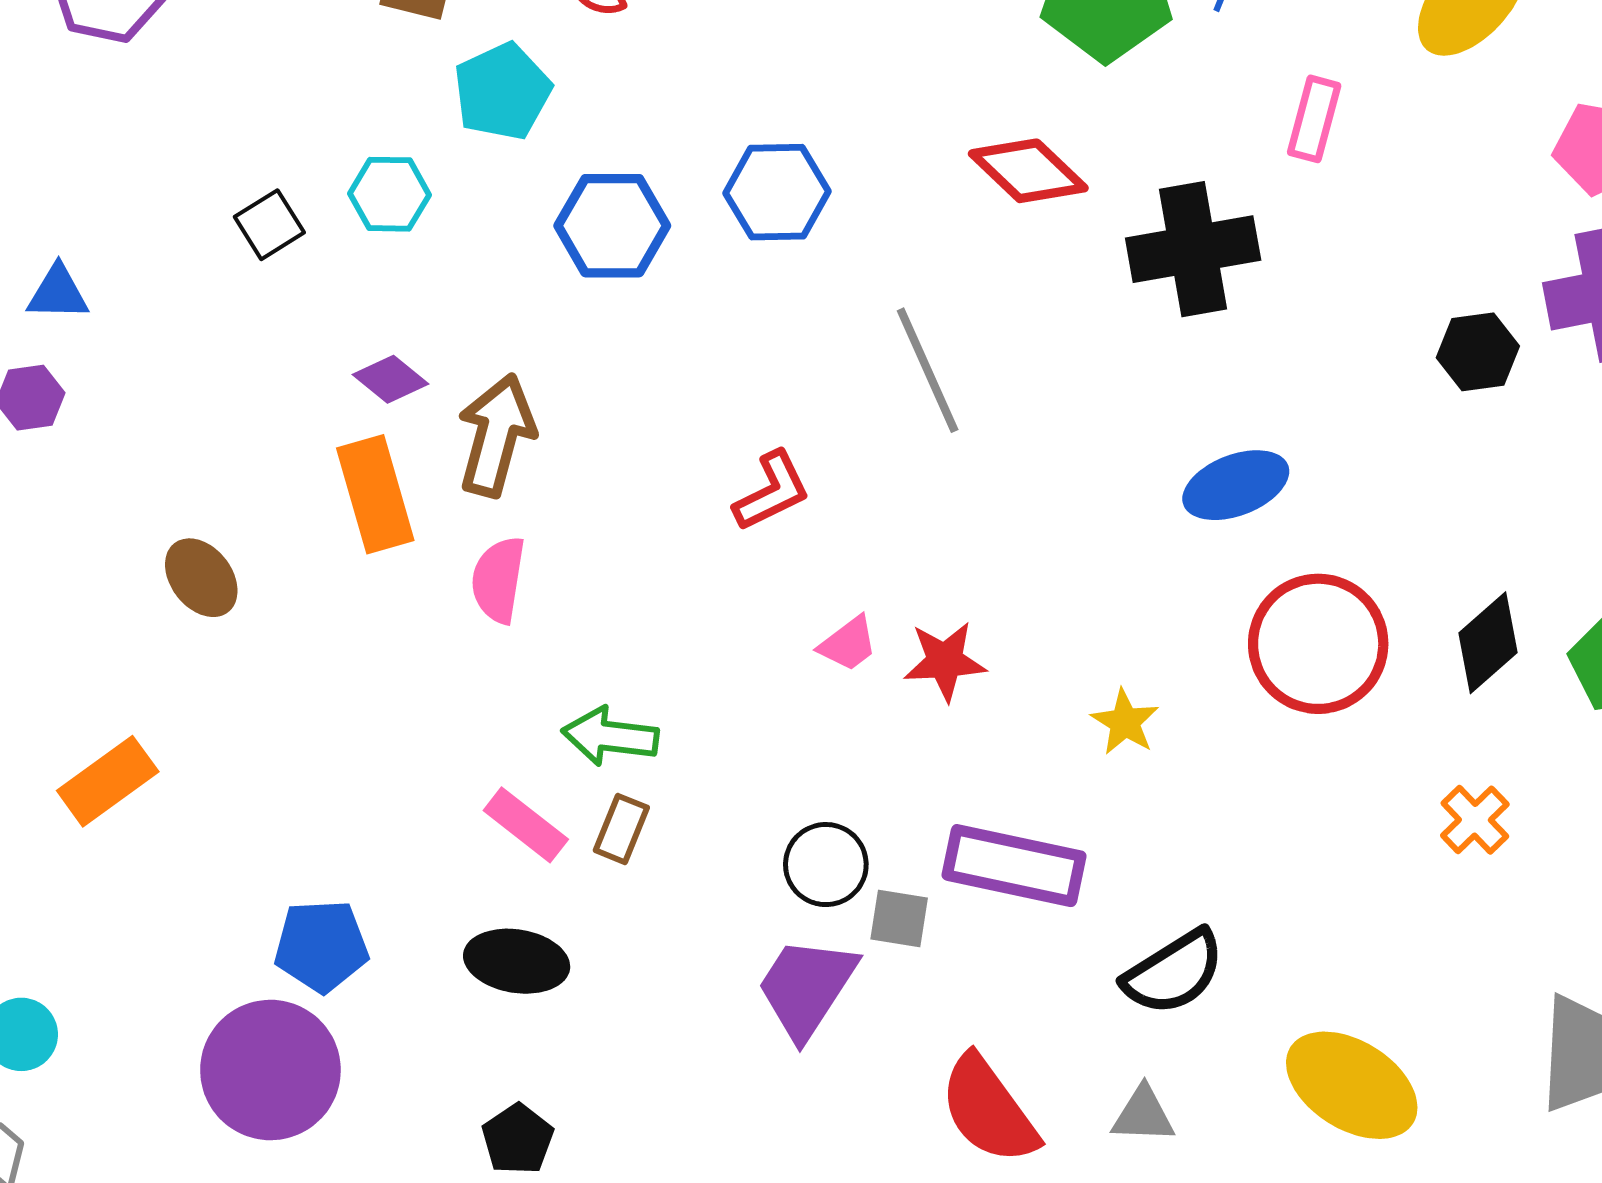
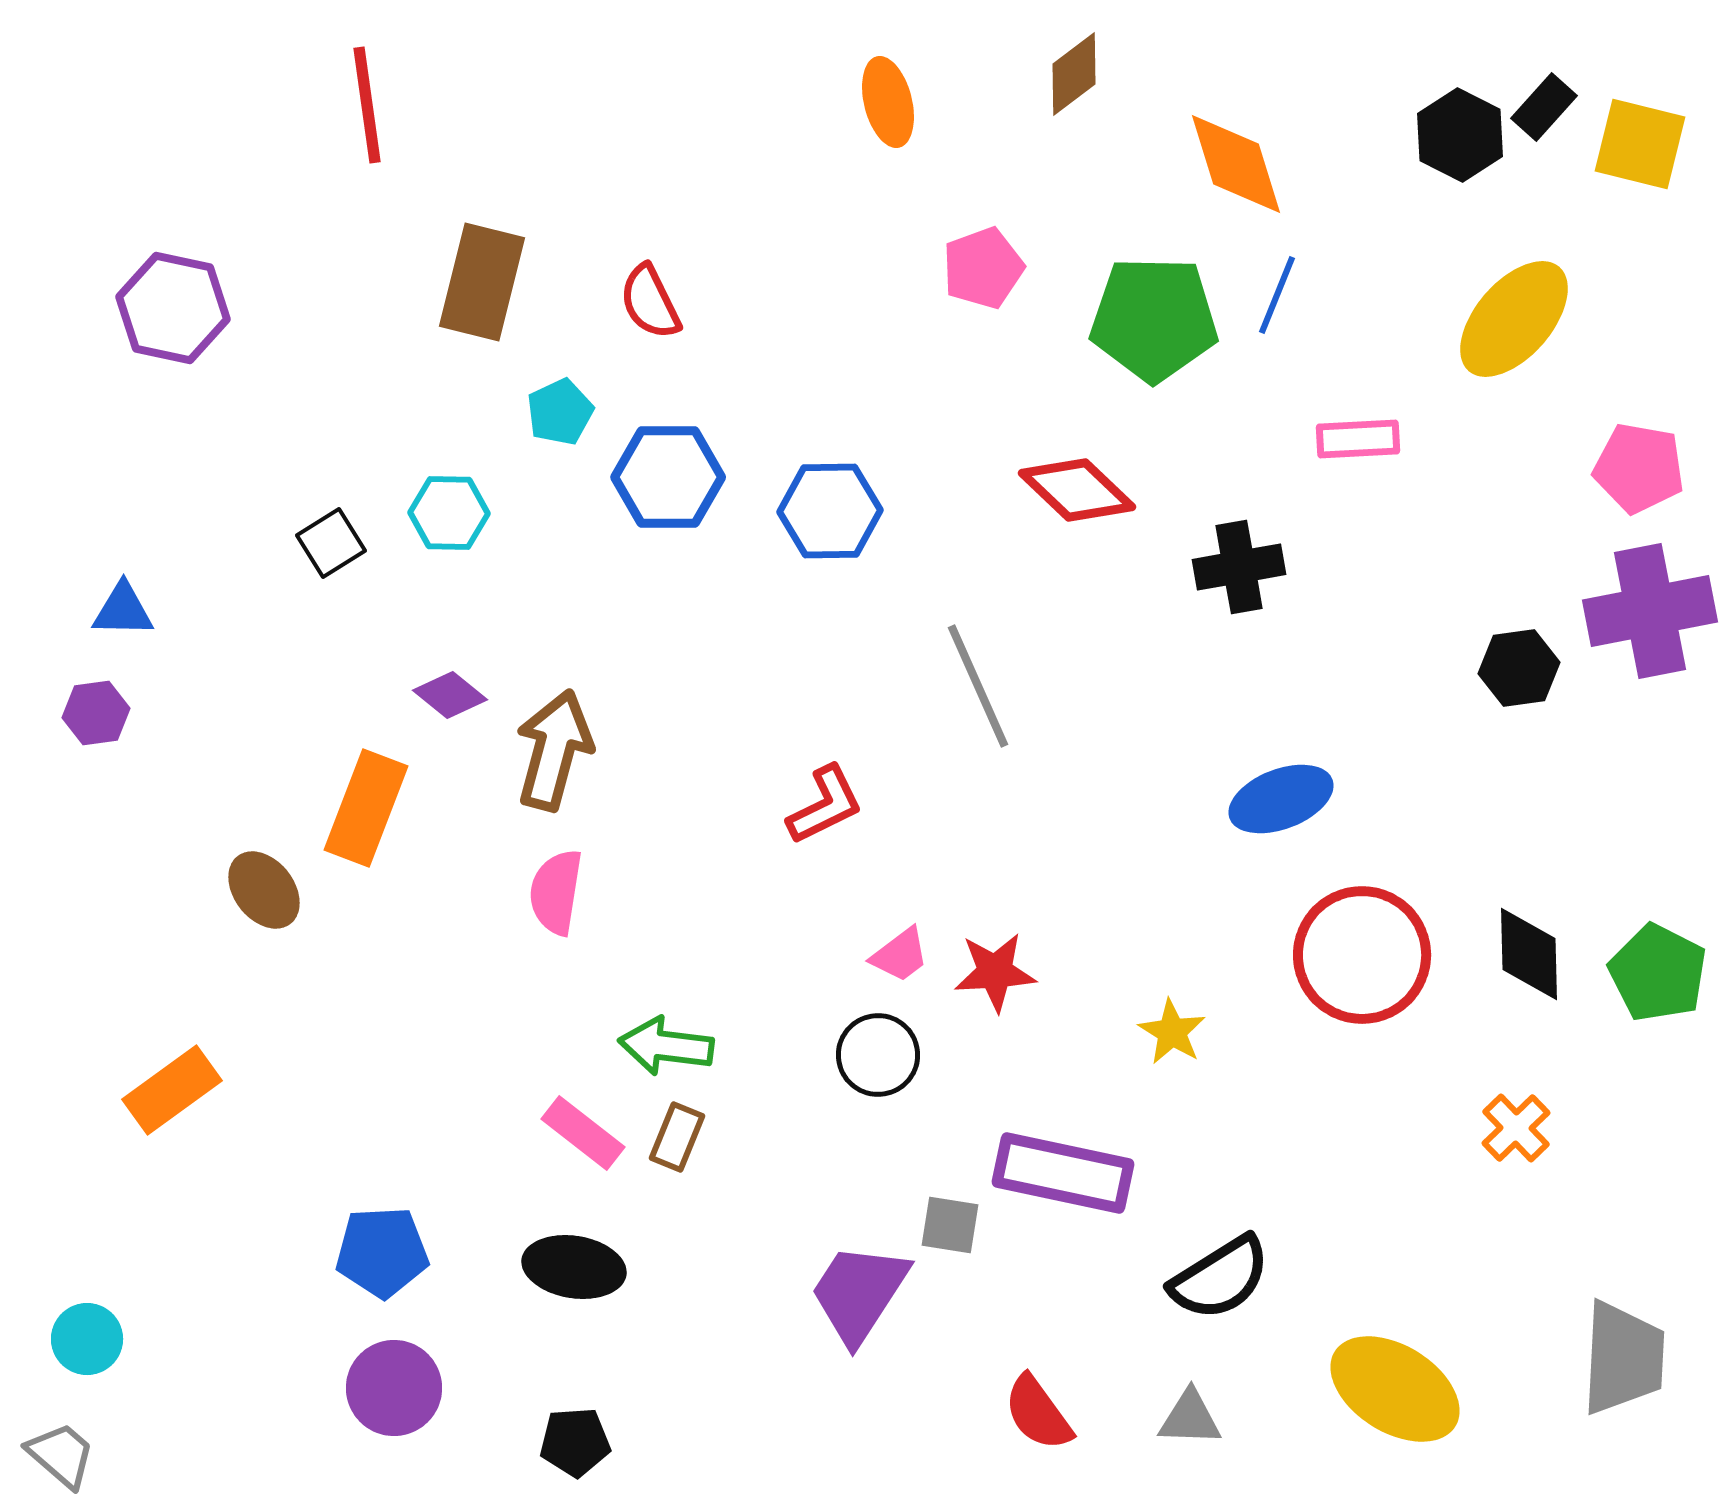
cyan pentagon: (502, 91) -> (560, 412), size x0.7
pink rectangle: (1314, 119) -> (1358, 439), turned 72
blue hexagon: (612, 226) -> (668, 477), moved
black cross: (1193, 249) -> (1239, 567), size x0.7
orange rectangle: (375, 494) -> (366, 808), moved, turned 37
black diamond: (1488, 643) -> (1529, 954), turned -50
black circle: (826, 865) -> (878, 1055), moved
purple circle: (270, 1070) -> (394, 1388), moved, size x0.7
red semicircle: (989, 1110) -> (1038, 1413), size x0.7
black pentagon: (518, 1139) -> (575, 1442), turned 30

